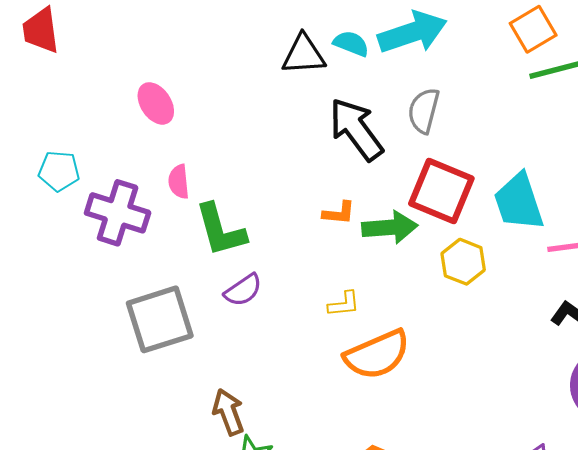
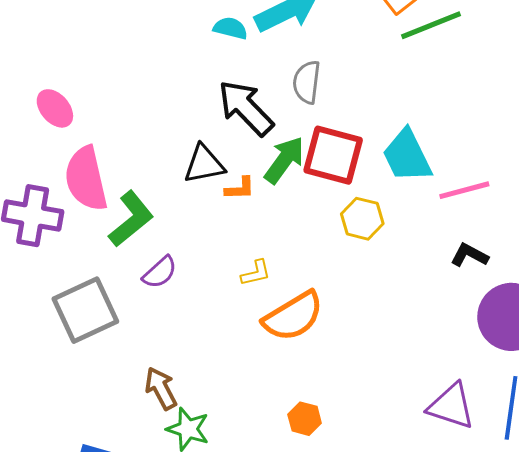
black triangle: (304, 55) -> (204, 164), moved
pink semicircle: (179, 182) -> (86, 179), size x2.0
green arrow: (390, 227) -> (284, 160), moved, turned -42
green L-shape: (220, 230) -> (131, 219), turned -106

